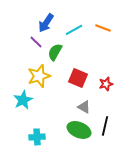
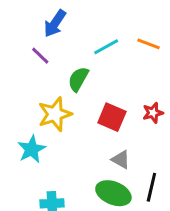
blue arrow: (46, 23) -> (55, 23), moved
purple line: (36, 42) -> (40, 56), moved
red star: (106, 84) -> (153, 113), moved

